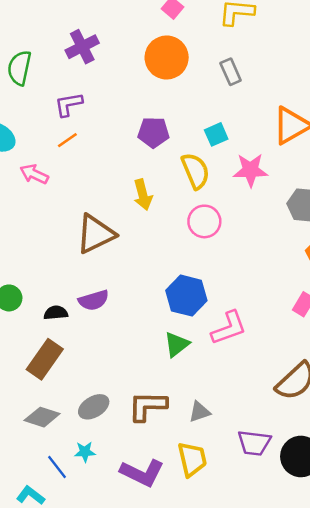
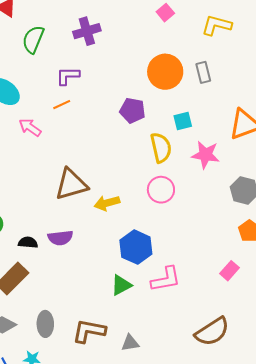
orange circle: (167, 58) -> (165, 72), moved
yellow arrow: (143, 195) -> (107, 203), moved, turned 80
gray ellipse: (94, 407) -> (45, 324), turned -70

